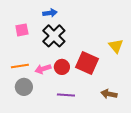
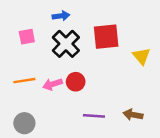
red square: (87, 63) -> (106, 37), moved, turned -30
gray circle: (24, 87) -> (24, 123), moved
purple line: (66, 95) -> (94, 116), moved

